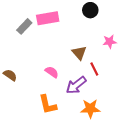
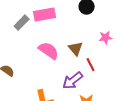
pink semicircle: (52, 72) -> (49, 51), moved, size x1.5

